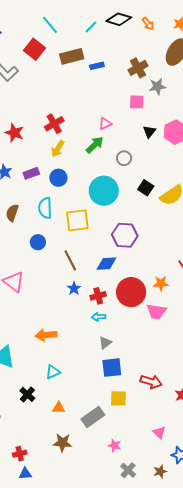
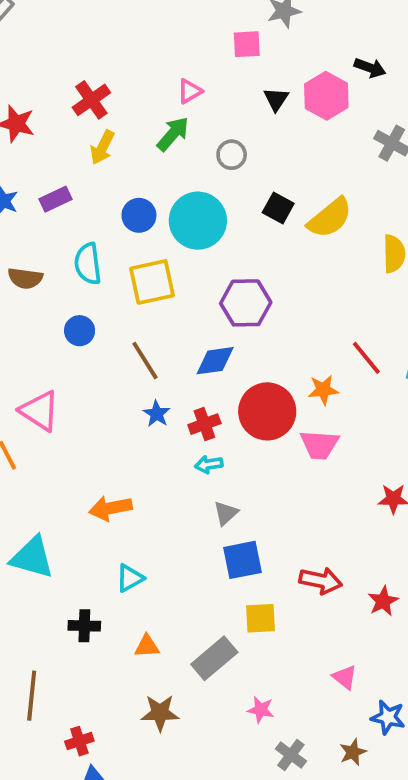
blue circle: (58, 178) -> (139, 215), moved
brown semicircle: (12, 213) -> (25, 278), turned -96
black cross: (27, 394) -> (84, 626), turned -35

